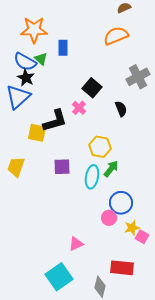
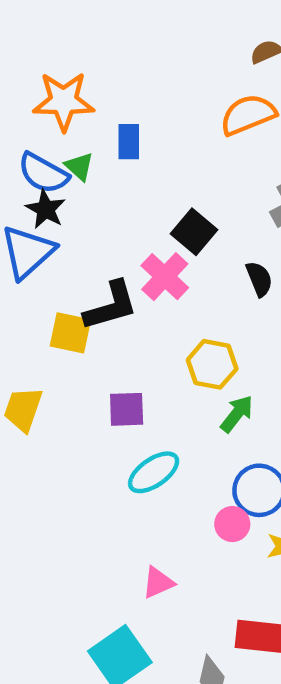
pink cross: (79, 108) -> (165, 277), size x1.5
cyan ellipse: (92, 177) -> (154, 472), moved, turned 45

